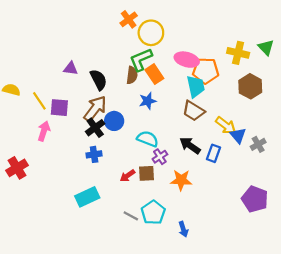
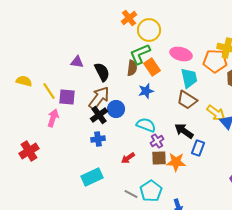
orange pentagon: (206, 71) -> (215, 61), moved
blue rectangle: (213, 153) -> (198, 148), moved
brown square: (146, 173) -> (159, 158), moved

